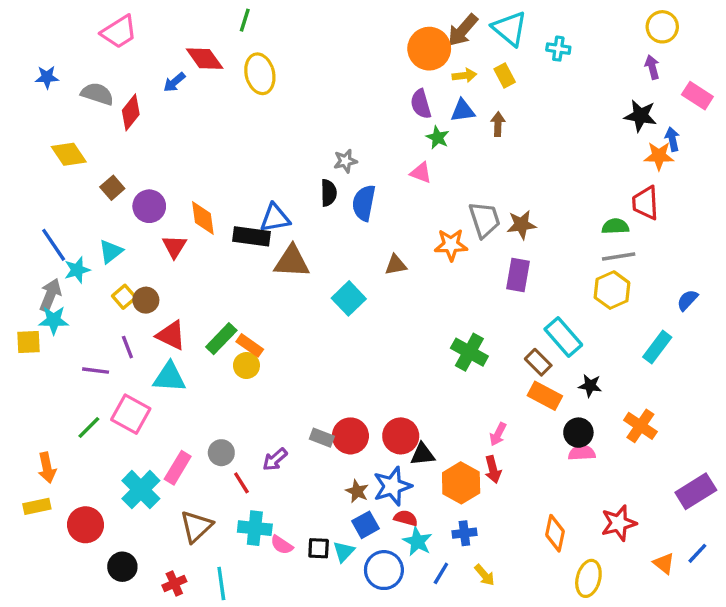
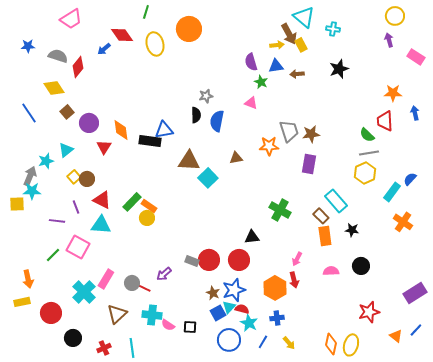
brown arrow: (463, 30) -> (289, 34), moved, turned -70
orange circle: (429, 49) -> (189, 29), moved
black star: (640, 116) -> (339, 69), moved, turned -30
brown arrow: (498, 124) -> (297, 74), turned -96
blue arrow: (672, 139) -> (415, 113), moved
yellow diamond: (69, 154) -> (54, 88), moved
green semicircle: (615, 226) -> (367, 135), turned -133
blue line: (54, 245) -> (29, 113), moved
brown triangle: (292, 262) -> (189, 161), moved
cyan rectangle: (657, 347) -> (392, 192), moved
orange rectangle: (545, 396) -> (325, 236), turned 54
orange cross: (640, 426) -> (403, 222), moved
black circle: (578, 433) -> (361, 266), moved
gray circle: (221, 453) -> (132, 283), moved
pink semicircle: (582, 453) -> (331, 271), moved
black triangle: (423, 454) -> (252, 237), moved
red line: (241, 483) -> (144, 288), turned -32
orange diamond: (555, 533) -> (331, 344), moved
cyan triangle: (344, 552) -> (229, 307), moved

